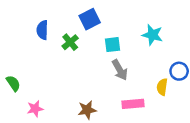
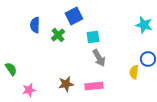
cyan star: (152, 35) -> (144, 25), moved
pink rectangle: (133, 104) -> (94, 86), moved
brown star: (87, 110) -> (66, 84), moved

